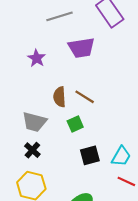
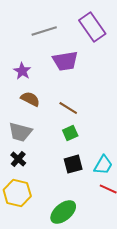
brown semicircle: (60, 97) -> (30, 99), moved, turned 120
green square: (75, 124) -> (70, 133), moved

